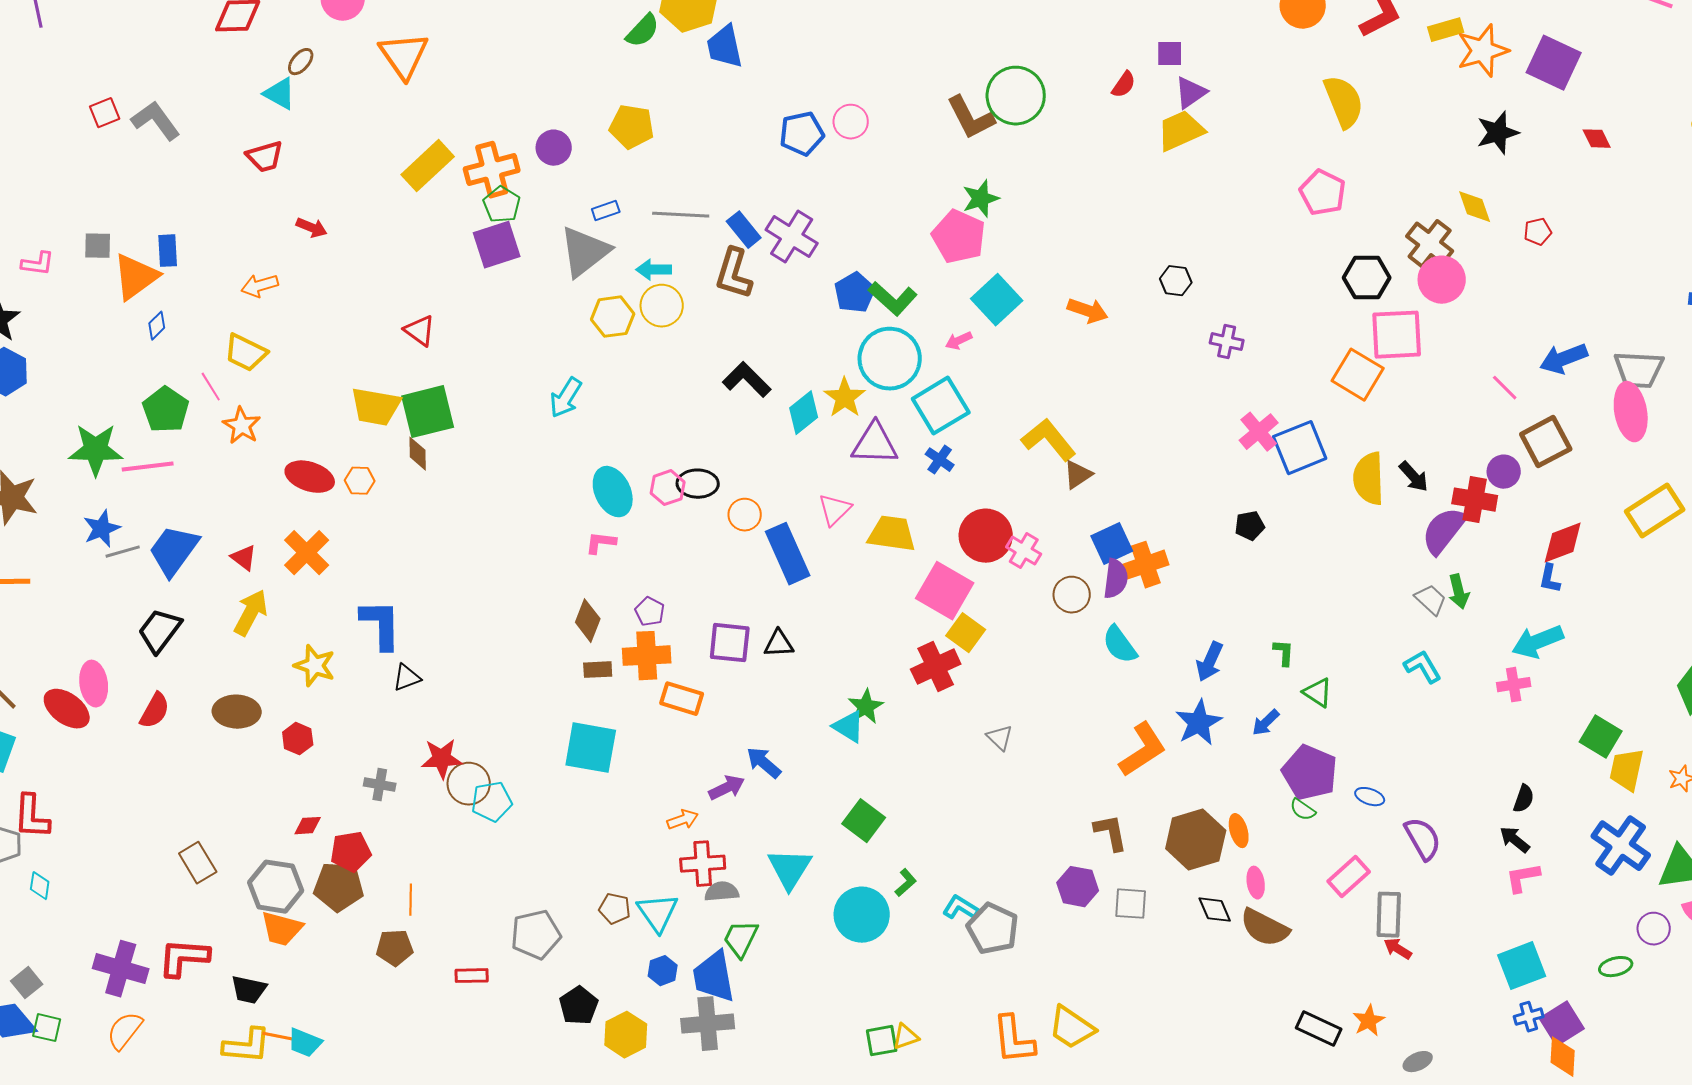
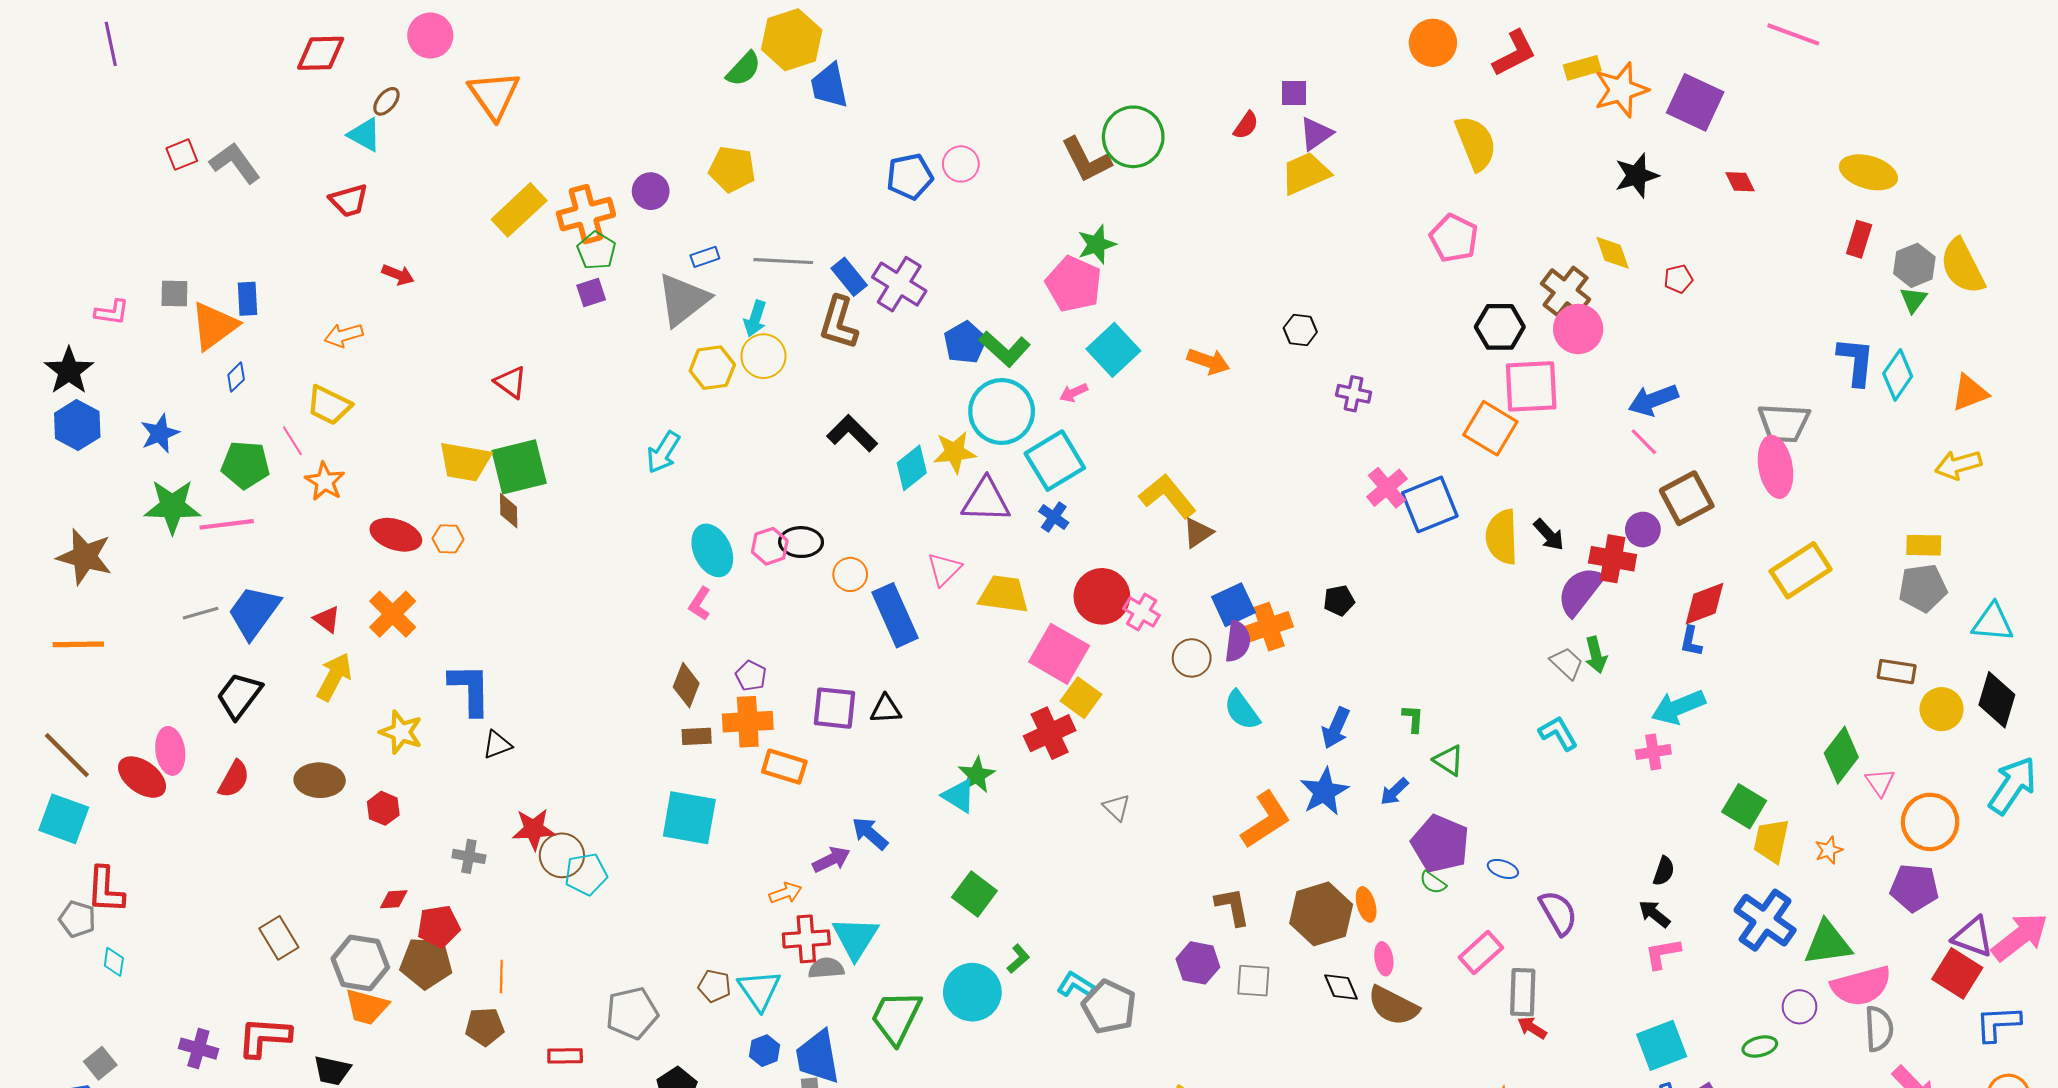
purple square: (497, 245) -> (591, 292), size x0.6
cyan arrow: (654, 270) -> (755, 319), turned -72
blue arrow: (1564, 359) -> (1653, 400), moved
yellow star: (845, 398) -> (955, 452), turned 30
green pentagon: (166, 410) -> (245, 465), turned -30
black pentagon: (1250, 526) -> (1339, 601), moved
blue star: (102, 529) -> (160, 433), moved
pink L-shape: (601, 543) -> (700, 604), turned -64
cyan triangle: (790, 869) -> (855, 938), moved
green trapezoid: (741, 939) -> (896, 1017), moved, size x1.4
purple cross: (121, 969) -> (198, 1049), size x0.7

